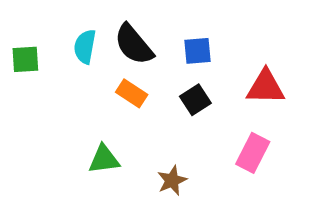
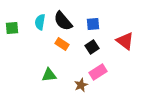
red triangle: (266, 87) -> (125, 41), turned 36
pink rectangle: (253, 153) -> (98, 72), moved, turned 30

